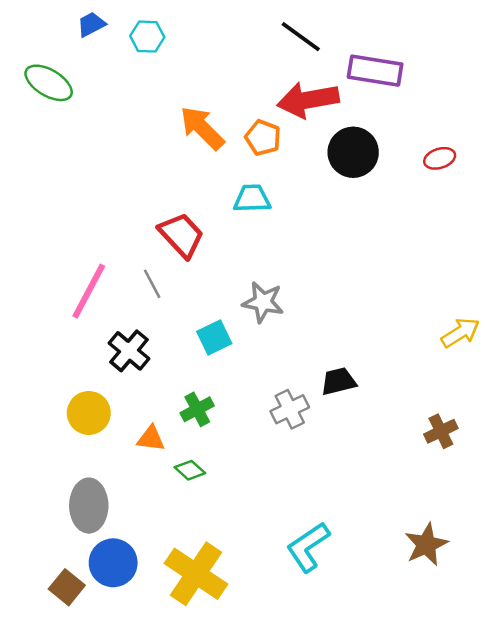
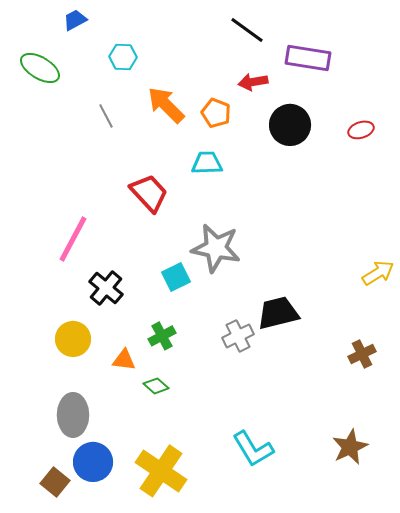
cyan hexagon: (147, 37) -> (123, 57), moved
red arrow: (308, 100) -> (253, 82), size x0.6
gray line: (152, 284) -> (106, 116), moved
gray star: (263, 302) -> (216, 248), size x1.4
black trapezoid: (339, 381) -> (278, 313), size x1.4
cyan L-shape: (308, 547) -> (253, 449), turned -87

